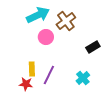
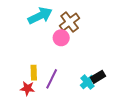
pink circle: (46, 37) -> (61, 38), moved
black rectangle: (93, 47) -> (98, 77), moved

